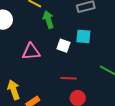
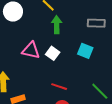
white square: (64, 46) -> (53, 53), moved

